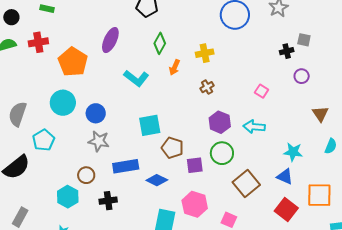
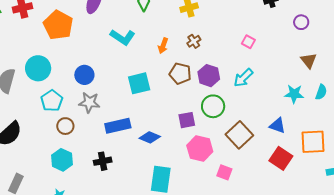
orange arrow: (175, 67) -> (163, 46), moved
purple circle: (302, 76) -> (301, 22), moved
cyan circle: (63, 103) -> (38, 68), moved
cyan arrow: (254, 127) -> (243, 78), turned -45
cyan pentagon: (44, 140) -> (52, 101), moved
brown pentagon: (172, 148) -> (180, 74), moved
cyan star: (293, 152) -> (294, 94), moved
brown circle: (86, 175) -> (65, 126), moved
pink hexagon: (195, 204) -> (200, 149), moved

